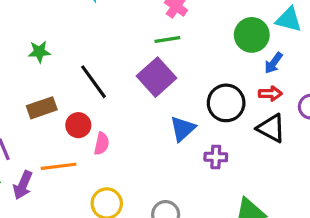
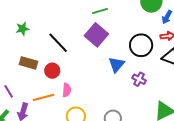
brown rectangle: (42, 108) -> (28, 63), turned 42
pink semicircle: (102, 144) -> (67, 90), moved
purple cross: (216, 157) -> (139, 79), turned 32

